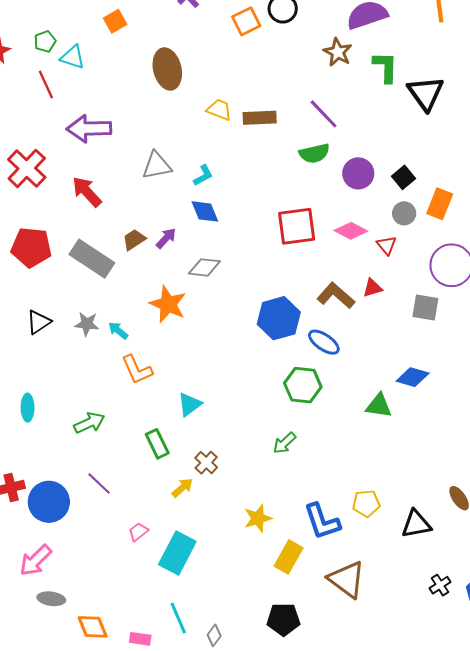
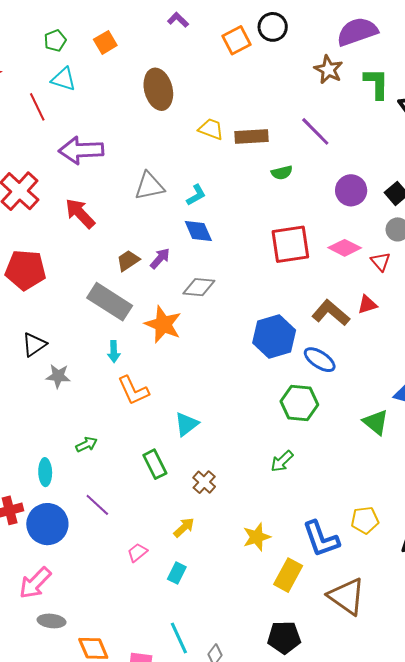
green pentagon: (45, 41) -> (55, 41), moved
green semicircle: (314, 153) -> (282, 173), moved, size x0.7
gray rectangle: (92, 259) -> (110, 302), moved
gray star: (87, 324) -> (58, 376), moved
cyan arrow: (118, 330) -> (114, 352), turned -130
green triangle: (379, 406) -> (376, 422), turned 32
cyan ellipse: (28, 408) -> (45, 472), moved
green arrow: (89, 423) -> (87, 444), size x0.7
yellow arrow: (182, 488) -> (184, 527), moved
cyan rectangle: (177, 553) -> (177, 573), size x0.5

